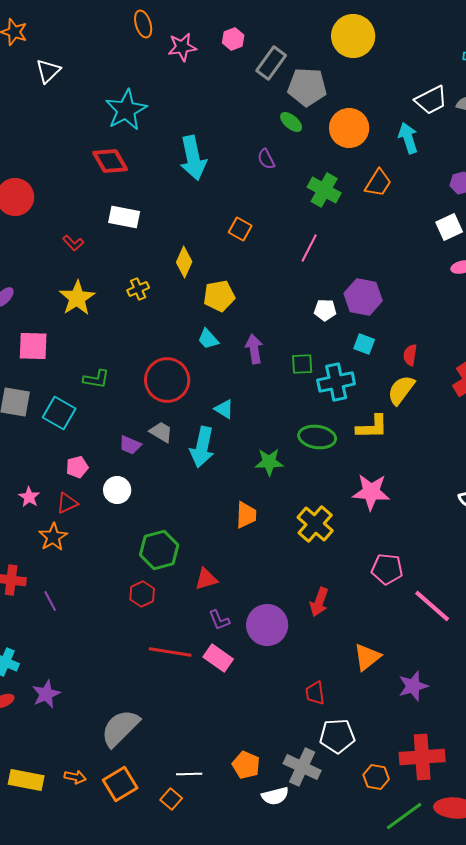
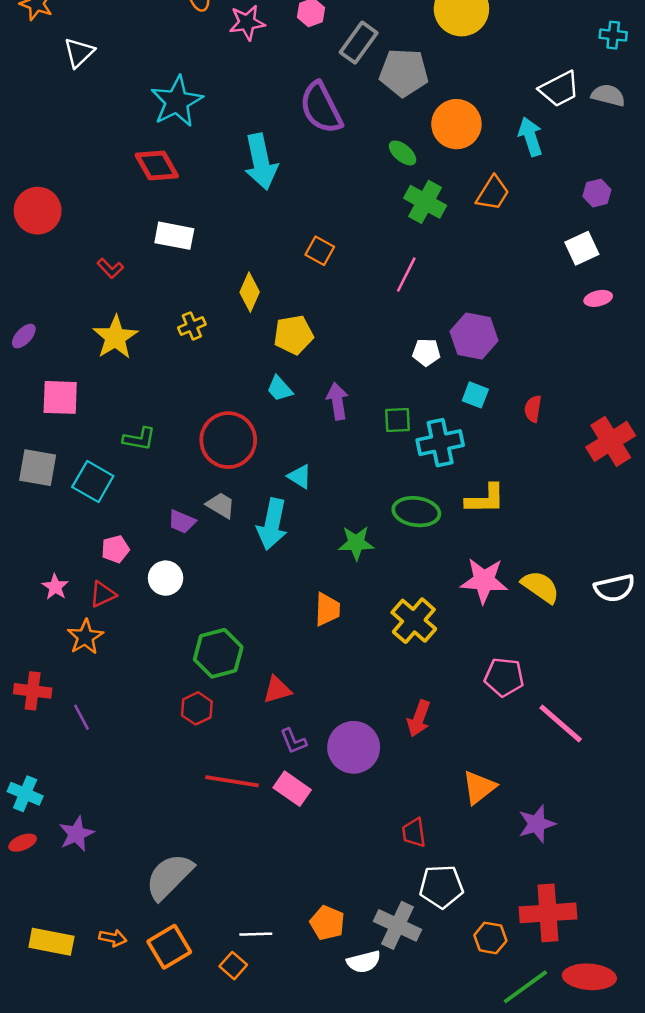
green ellipse: (291, 122) -> (403, 153), moved
purple semicircle: (266, 159) -> (321, 108), moved, size x2.0
yellow semicircle: (401, 390) -> (540, 587), moved, turned 88

